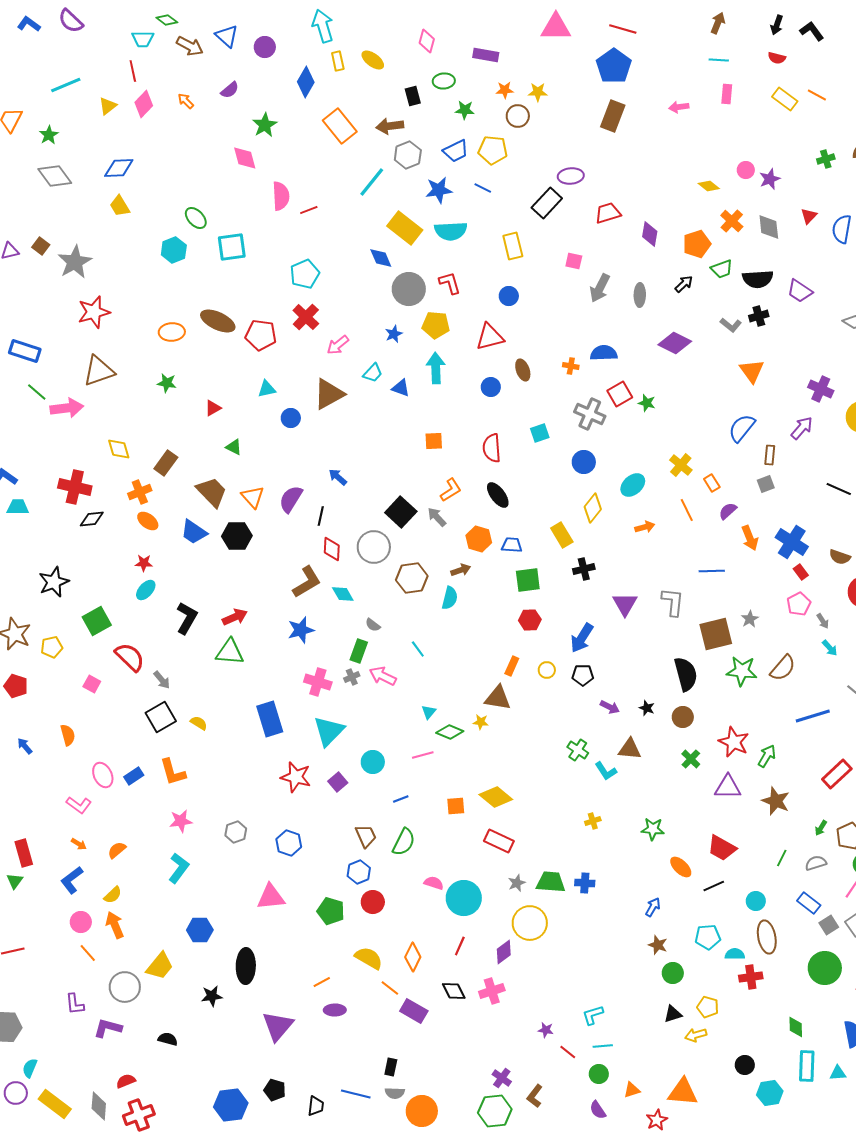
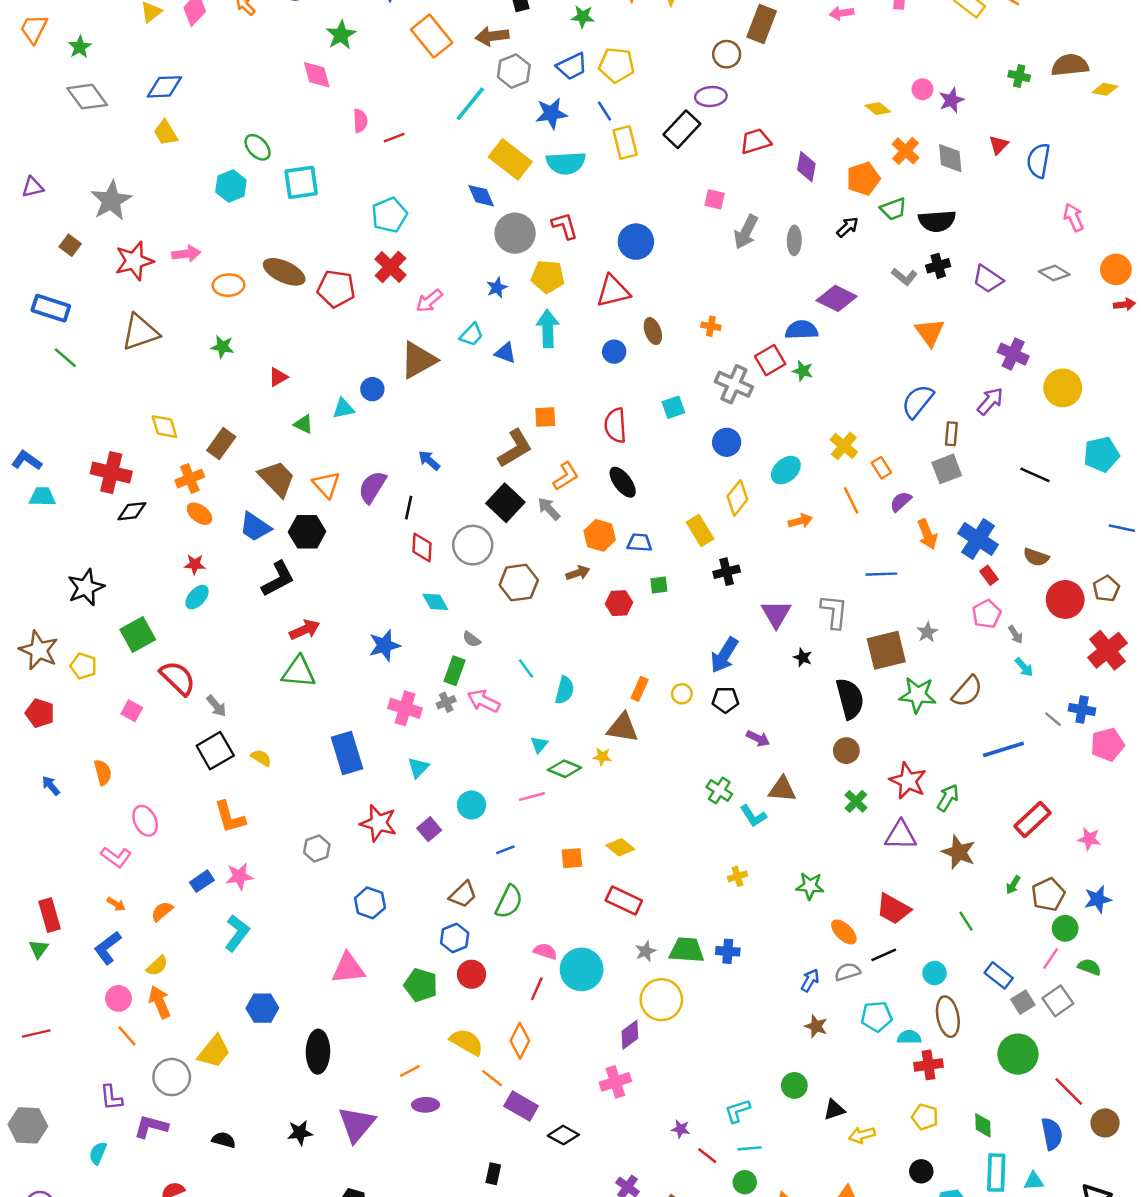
brown circle: (518, 116) -> (727, 54), moved
green cross: (826, 159) -> (1019, 76), turned 30
blue line: (483, 188) -> (604, 111), turned 30
pink semicircle: (281, 196) -> (360, 121), size x0.7
brown square: (41, 246) -> (70, 245), moved
yellow rectangle: (513, 246) -> (625, 142), moved
purple trapezoid: (800, 291) -> (988, 279), moved
blue circle: (509, 296) -> (636, 242), size x1.5
blue semicircle: (604, 353) -> (802, 330), moved
cyan triangle: (267, 389) -> (343, 408), moved
pink arrow: (67, 408) -> (186, 254), moved, size x0.7
gray square: (766, 484) -> (947, 469), size x1.4
green square: (528, 580) -> (659, 585), size x0.6
brown L-shape: (307, 582) -> (515, 448), moved
cyan semicircle: (450, 598) -> (565, 690), moved
black L-shape: (187, 618) -> (278, 579), moved, turned 32
red hexagon: (530, 620) -> (619, 603), moved
yellow pentagon: (52, 647) -> (83, 666), turned 30
black star: (647, 708) -> (803, 657), moved
cyan triangle: (329, 731) -> (418, 768), size x0.6
blue rectangle: (134, 776) -> (202, 881), moved
yellow diamond: (496, 797) -> (620, 847), size x0.7
gray hexagon: (236, 832) -> (317, 849), moved
brown trapezoid: (366, 836) -> (463, 894), turned 70
green line: (782, 858) -> (966, 921), turned -60
gray semicircle: (816, 863) -> (848, 972), moved
red line: (460, 946) -> (537, 989), moved
green circle: (673, 973) -> (794, 1085), moved
black diamond: (454, 991) -> (563, 1135), moved, turned -35
black star: (212, 996) -> (300, 1133), moved
yellow pentagon: (708, 1007) -> (925, 1117), moved
cyan semicircle: (30, 1068) -> (98, 1153), moved

